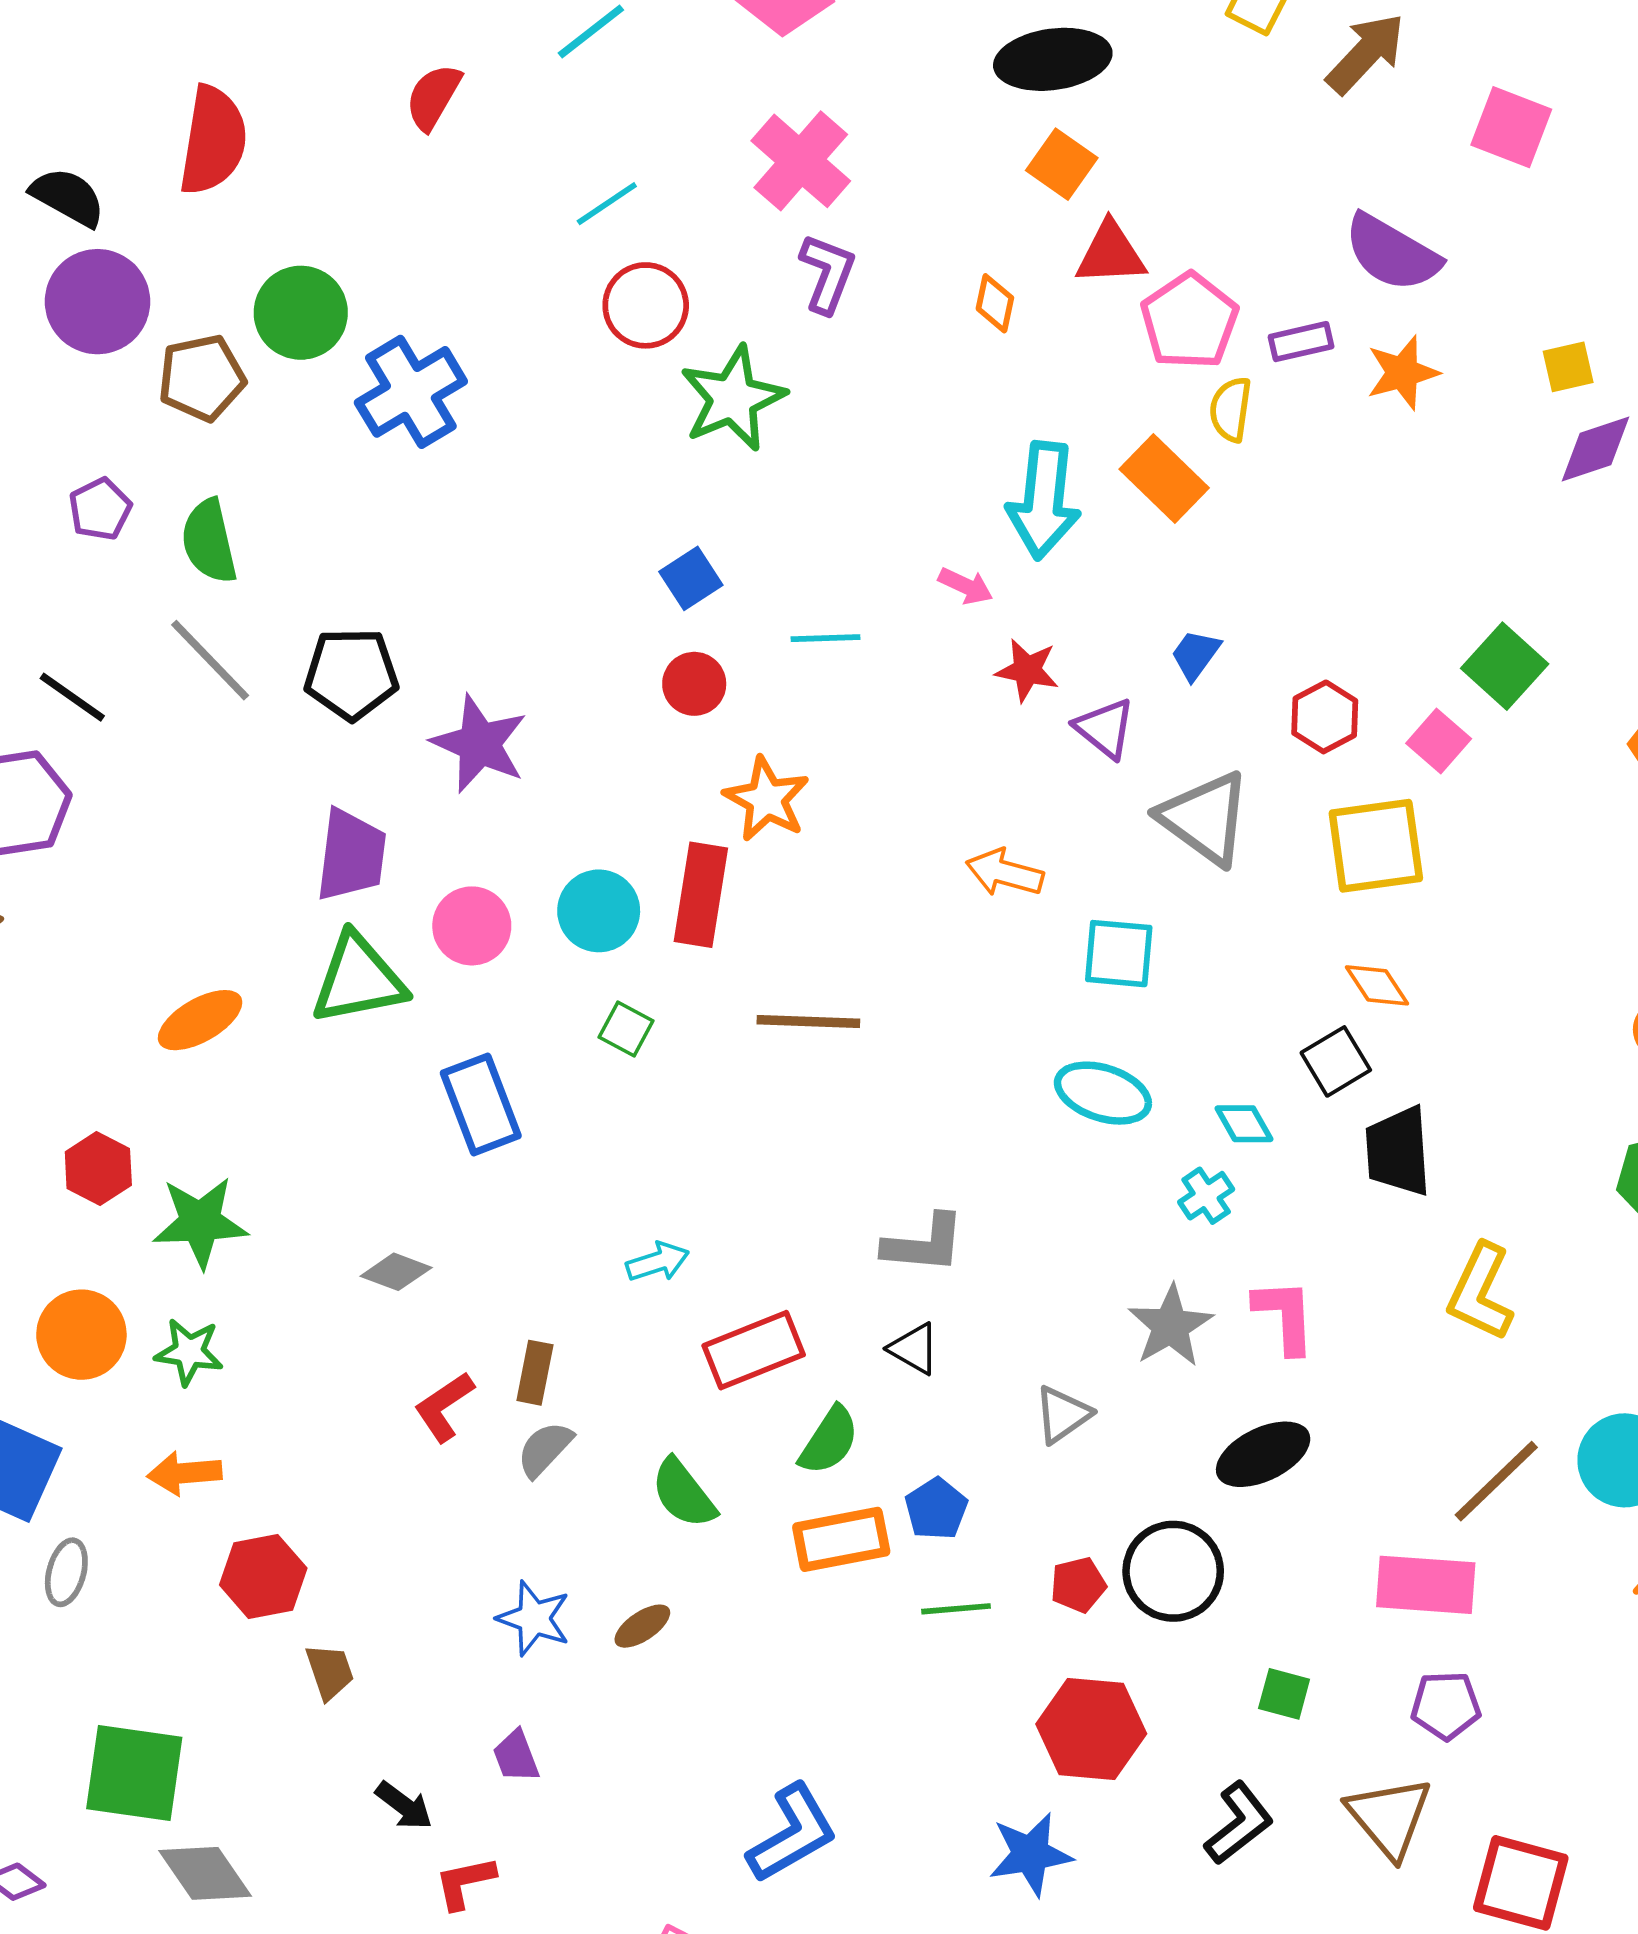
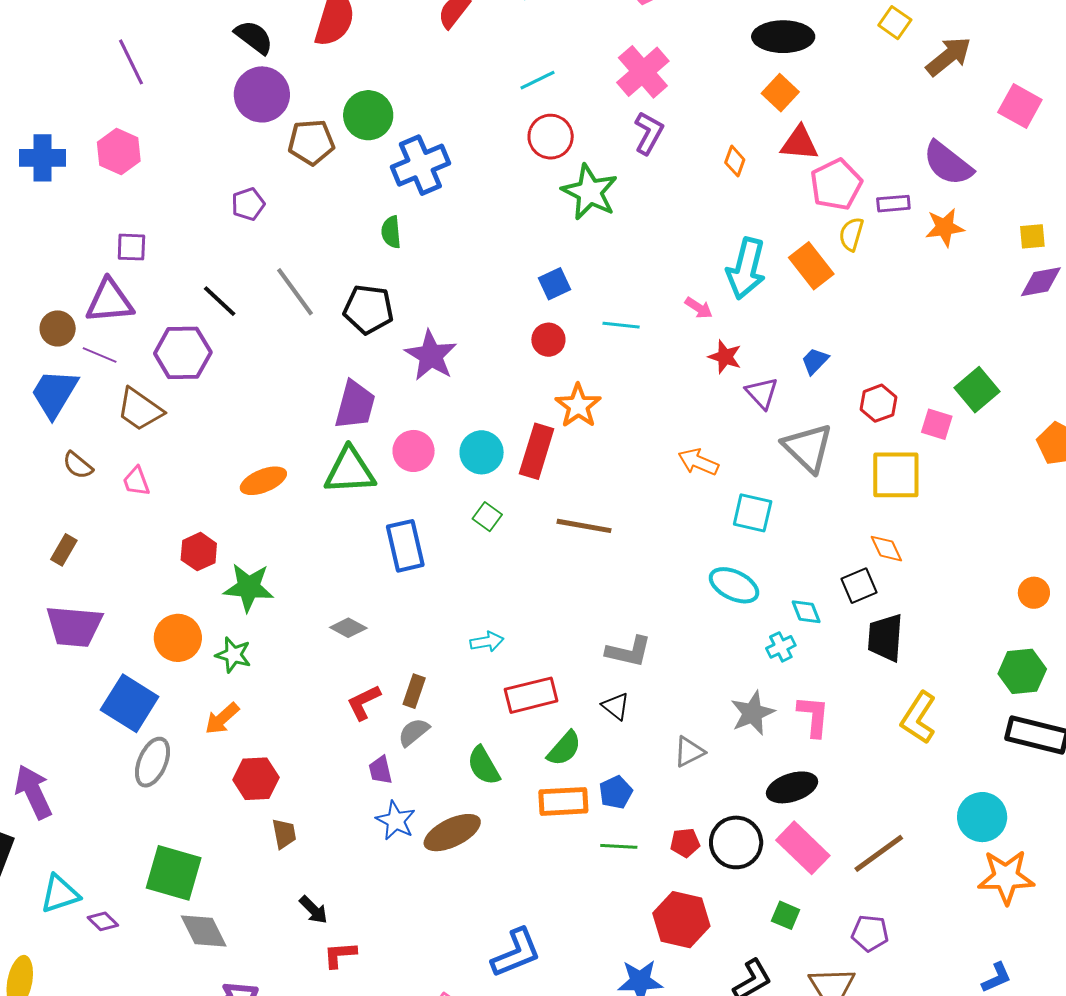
green star: (733, 398) -> (590, 192), turned -30
green semicircle: (209, 541) -> (391, 232), moved, size x0.7
pink square: (1439, 741) -> (937, 424), turned -32
orange arrow: (185, 1473) -> (222, 718), turned -45
brown line: (1496, 1481) -> (879, 853), moved
gray ellipse: (66, 1572) -> (152, 762), size x1.4
pink rectangle: (1426, 1585) -> (803, 848), moved, turned 32
brown ellipse: (642, 1626) -> (452, 833), size x1.8
purple trapezoid: (516, 1756) -> (380, 770), moved

